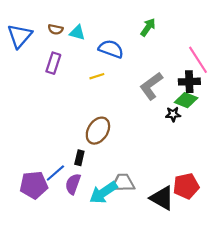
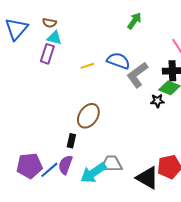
cyan triangle: (77, 33) -> (54, 38), moved
blue semicircle: (111, 49) -> (118, 61), moved
blue line: (55, 173) -> (49, 170), moved

